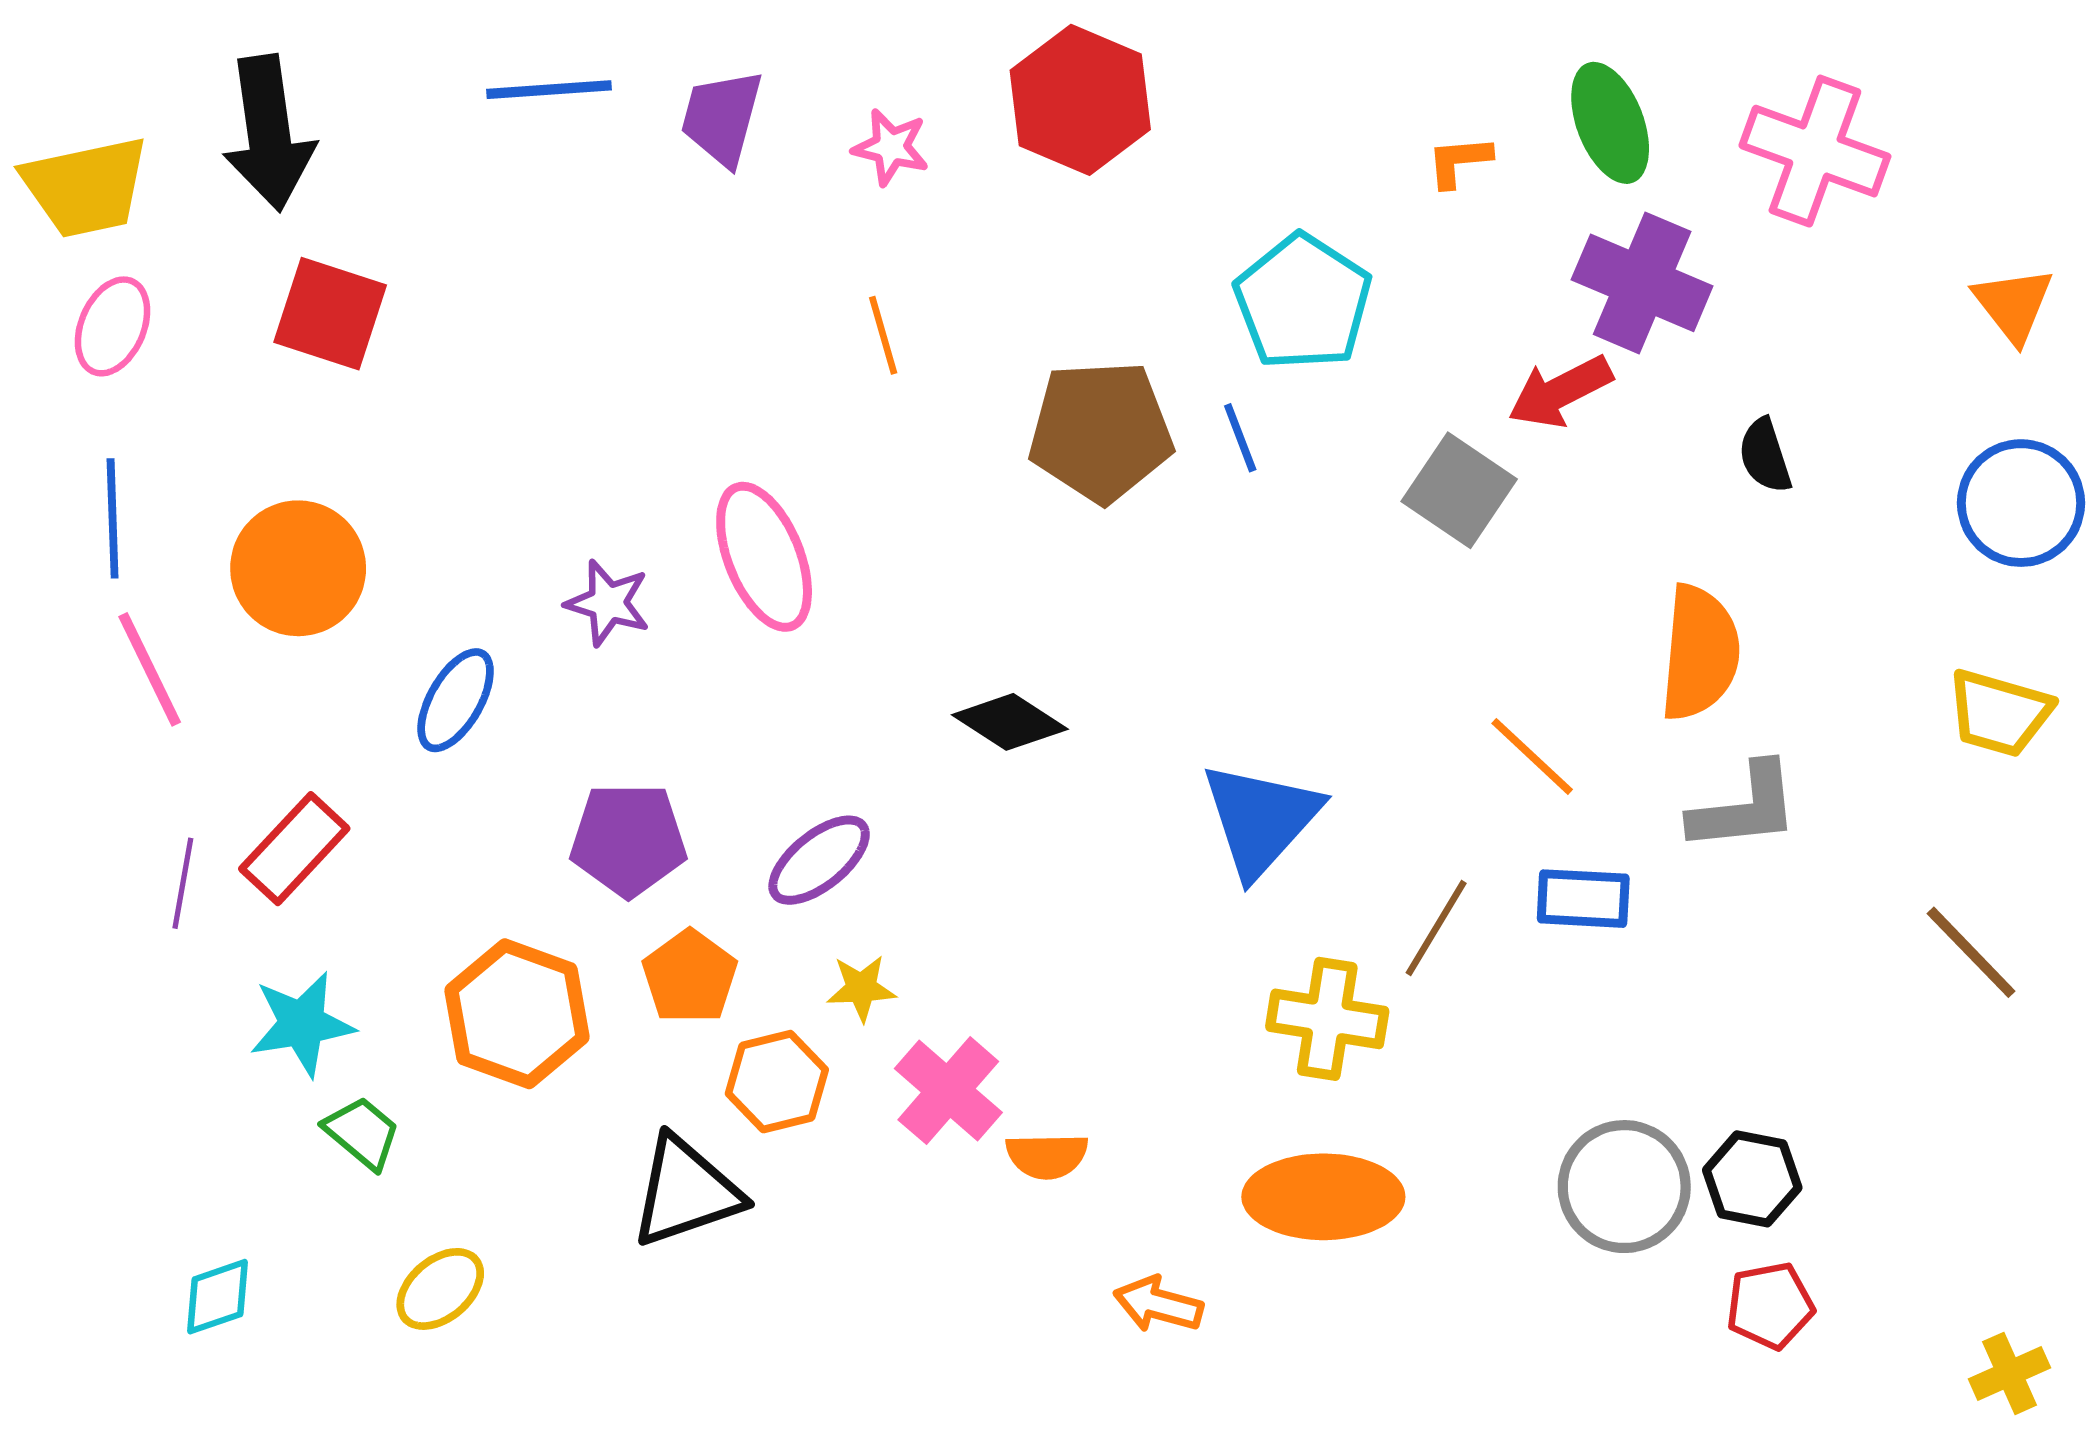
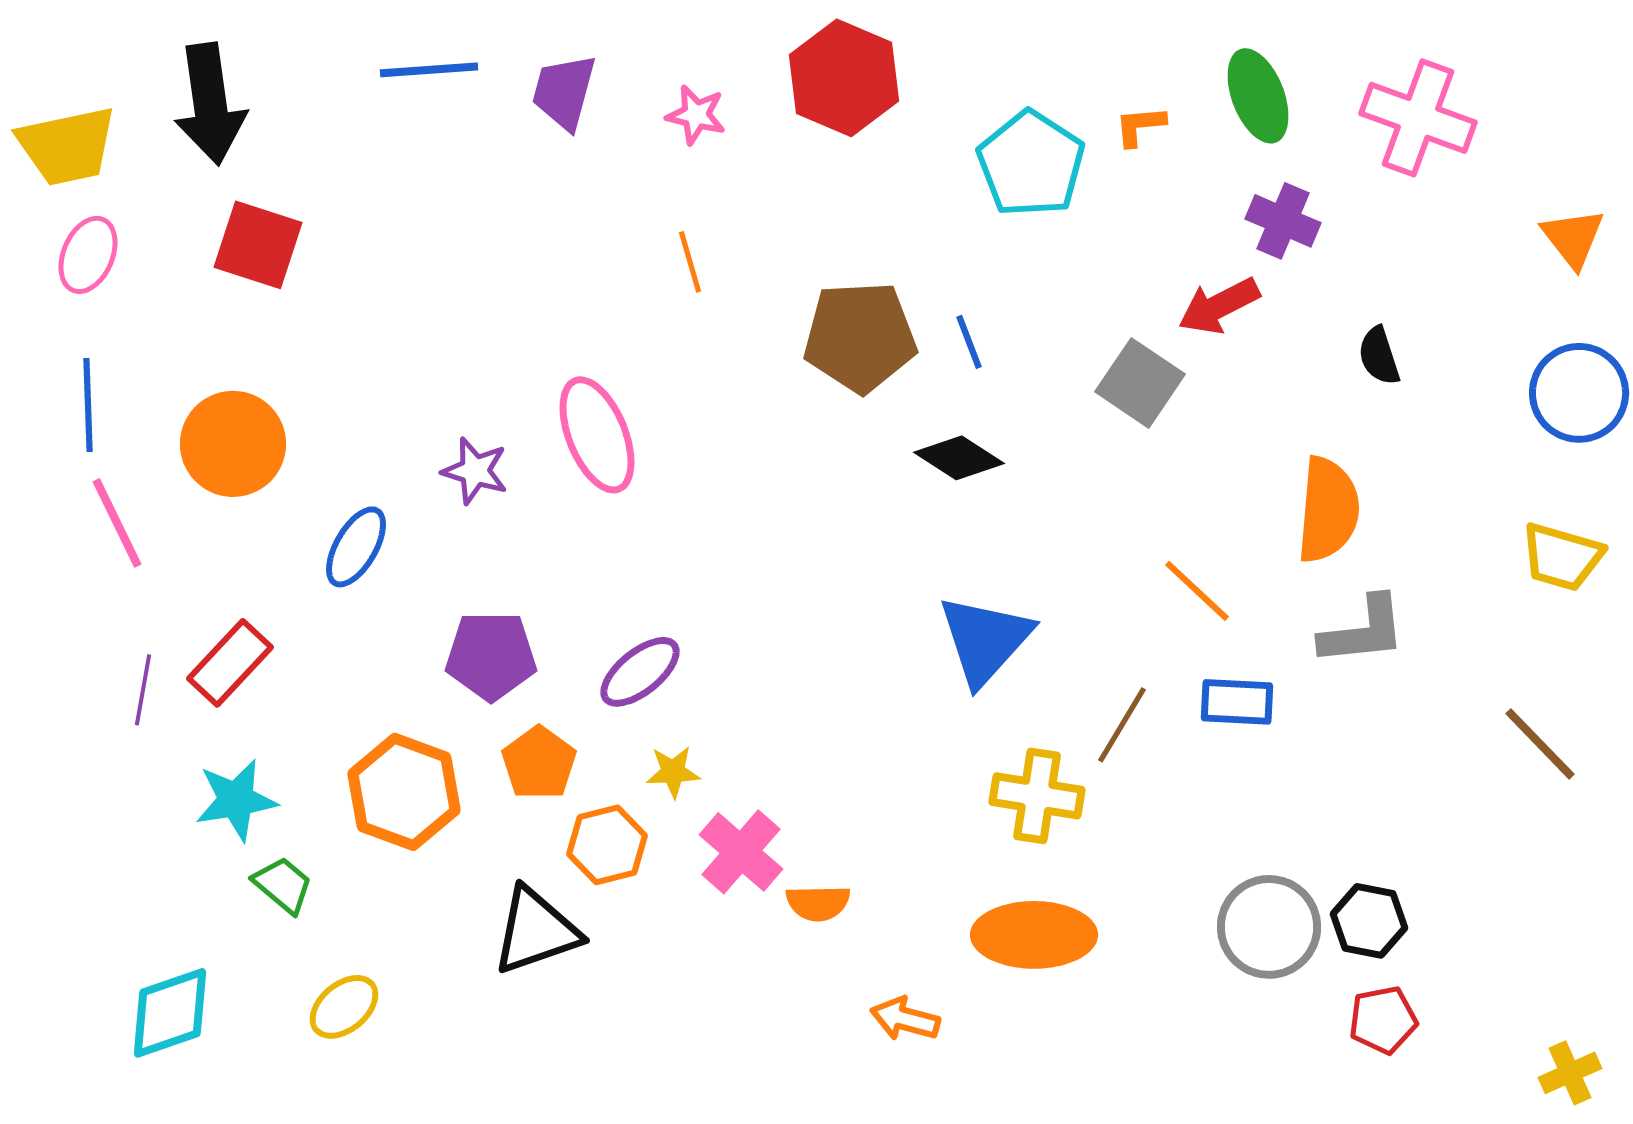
purple cross: (1642, 283) -> (1283, 221), size x0.7
cyan pentagon: (1303, 302) -> (1031, 164), moved
black diamond: (1010, 722) -> (959, 458), moved
cyan diamond: (217, 1297) -> (170, 1013), size x1.5

